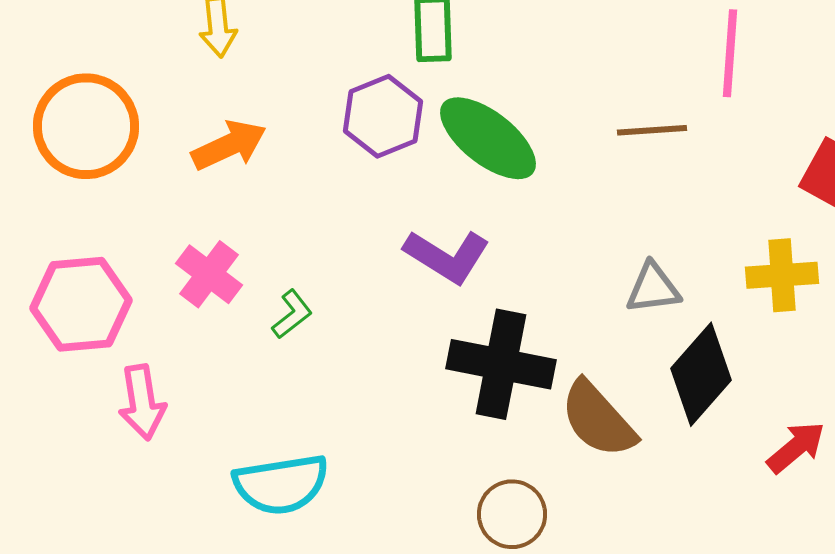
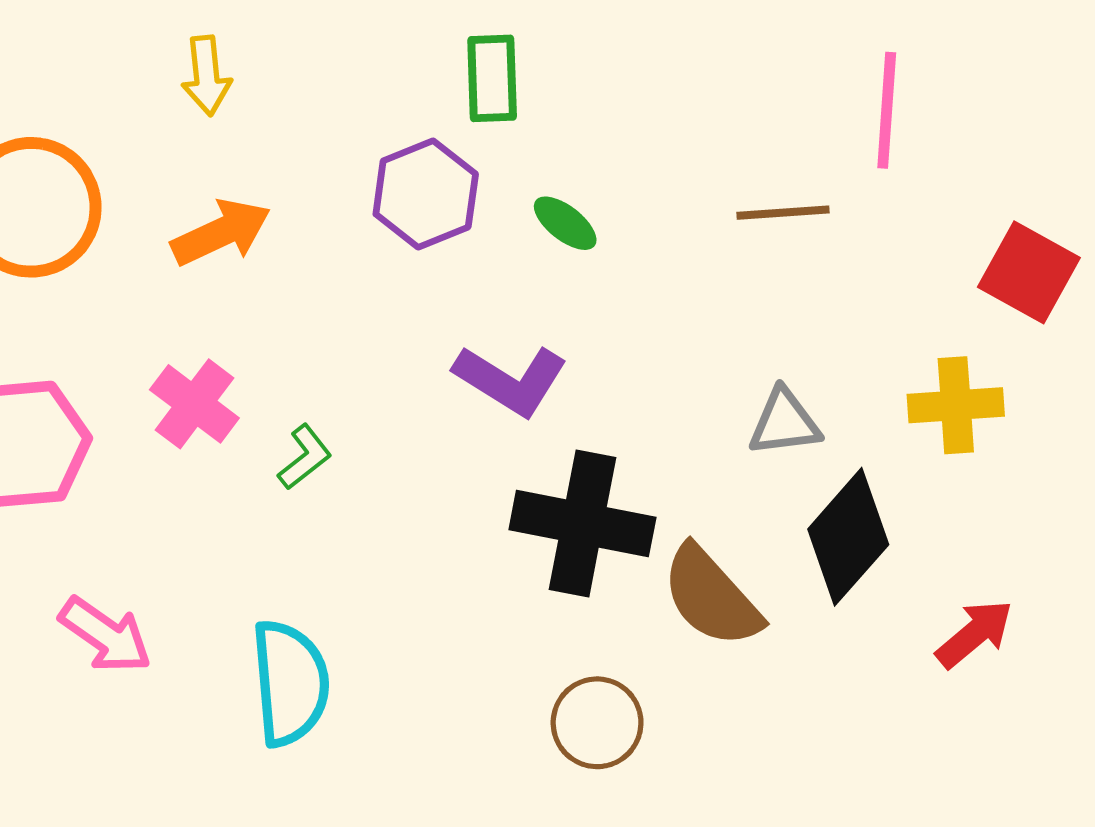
green ellipse: (488, 138) -> (565, 223), size x0.5
pink arrow: (142, 402) -> (105, 635), moved, turned -46
cyan semicircle: (281, 484) -> (290, 683), turned -86

